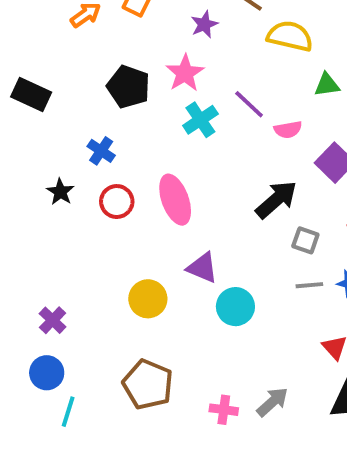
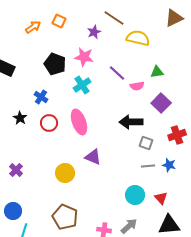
pink star: (185, 73) -> (84, 57), turned -30
green triangle: (327, 85) -> (157, 72), moved
cyan cross: (200, 120) -> (82, 85), moved
black arrow: (276, 200) -> (131, 122), turned -140
cyan circle: (235, 307) -> (135, 195), moved
purple cross: (53, 320) -> (16, 170), moved

